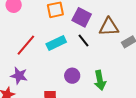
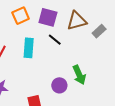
cyan rectangle: (56, 43) -> (29, 48), turned -48
purple circle: (72, 76) -> (59, 85), moved

